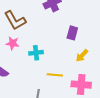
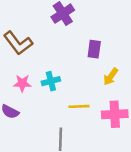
pink star: (13, 43) -> (22, 83), moved

